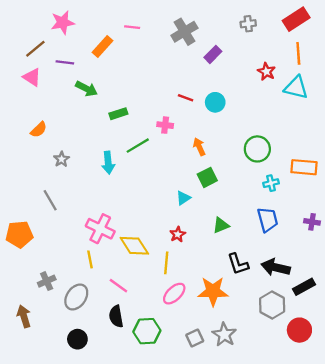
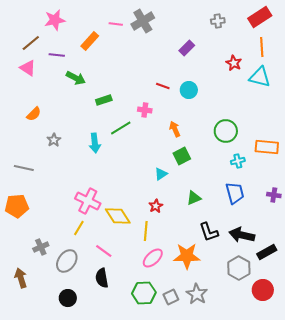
gray cross: (184, 32) -> (143, 21), moved
gray line: (50, 200) -> (24, 168), moved, turned -48
yellow line: (90, 259) -> (79, 228), turned 42
green hexagon: (147, 331) -> (144, 293), moved

